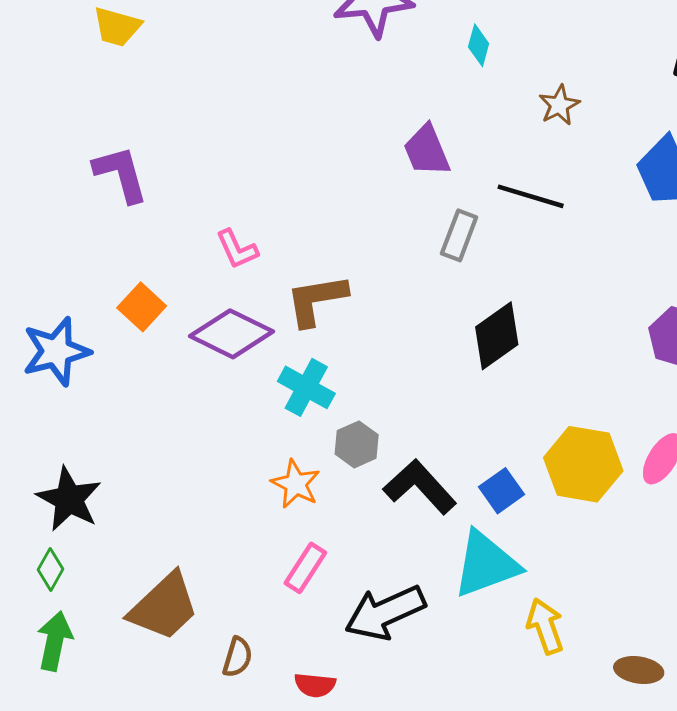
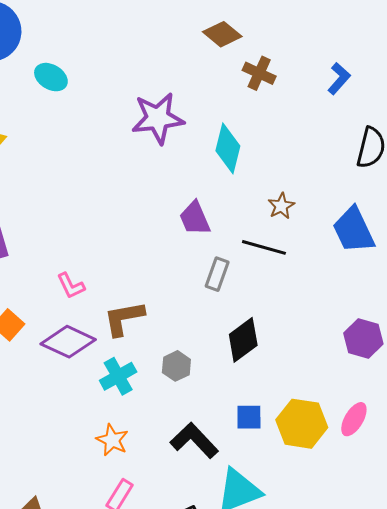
cyan diamond: (479, 45) -> (228, 148), size x1.8
brown star: (559, 105) -> (281, 206), moved
cyan cross: (306, 387) -> (118, 376), turned 33
gray hexagon: (357, 444) -> (176, 366), moved
blue square: (502, 491) -> (249, 417), moved, turned 36

